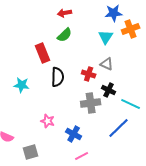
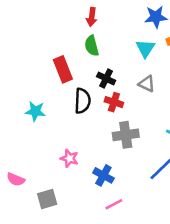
red arrow: (65, 13) -> (92, 17), turned -72
green semicircle: (65, 35) -> (92, 46), turned 119
red cross: (89, 74) -> (114, 102), moved
black cross: (109, 90) -> (106, 79), moved

